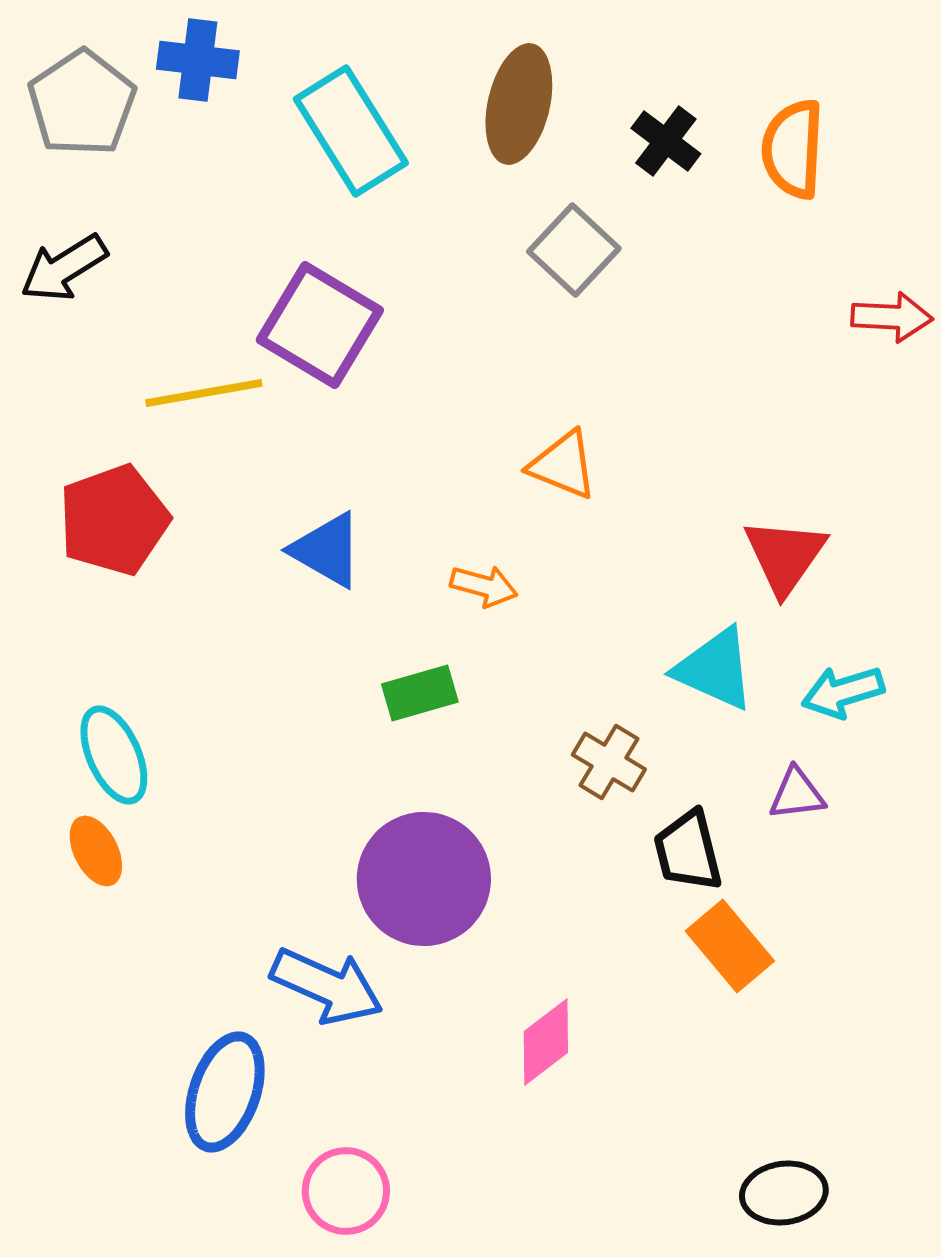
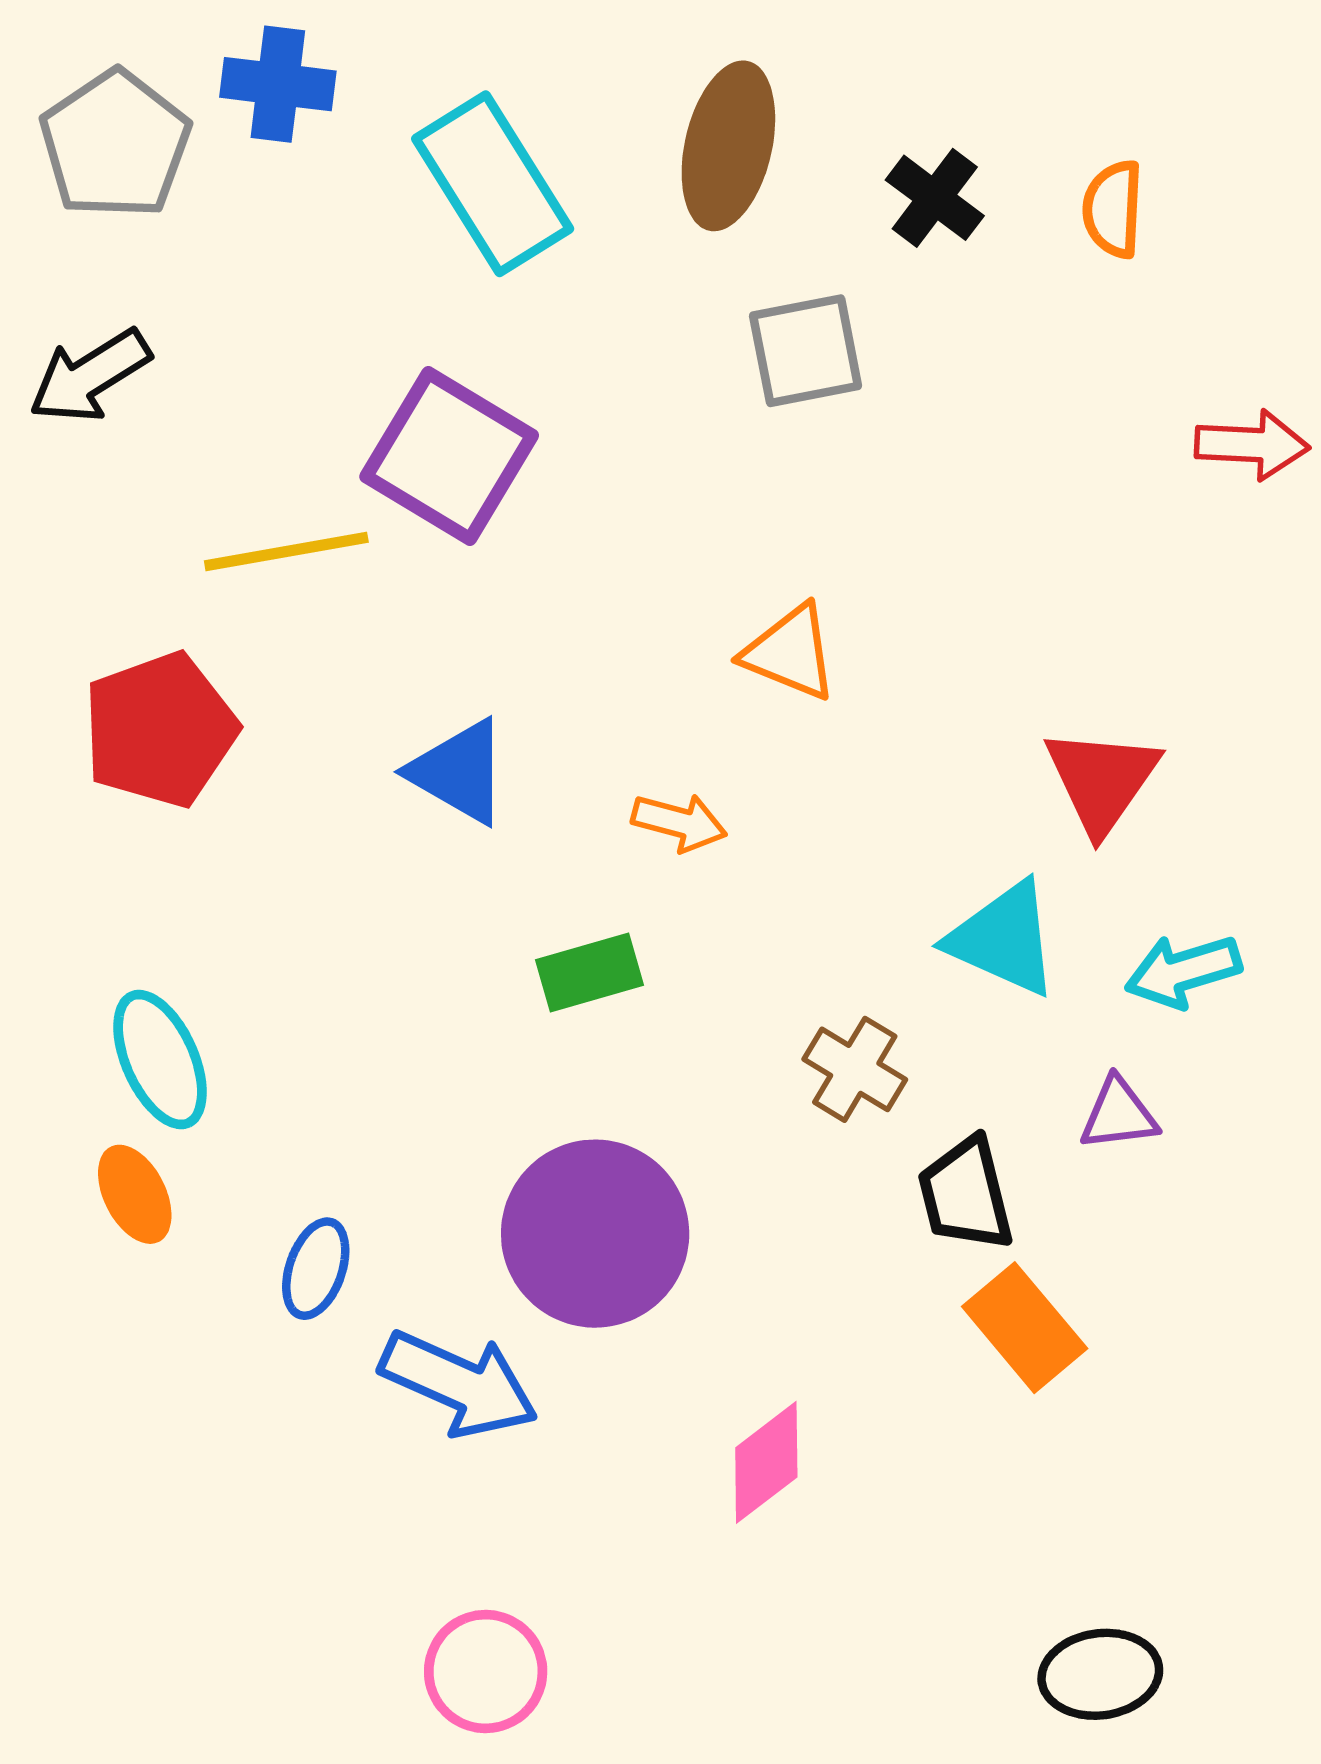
orange semicircle: (793, 149) -> (1113, 209), size x0.7
gray square: (574, 250) -> (806, 351), turned 36
blue ellipse: (225, 1092) -> (316, 1269), moved, size x0.6

